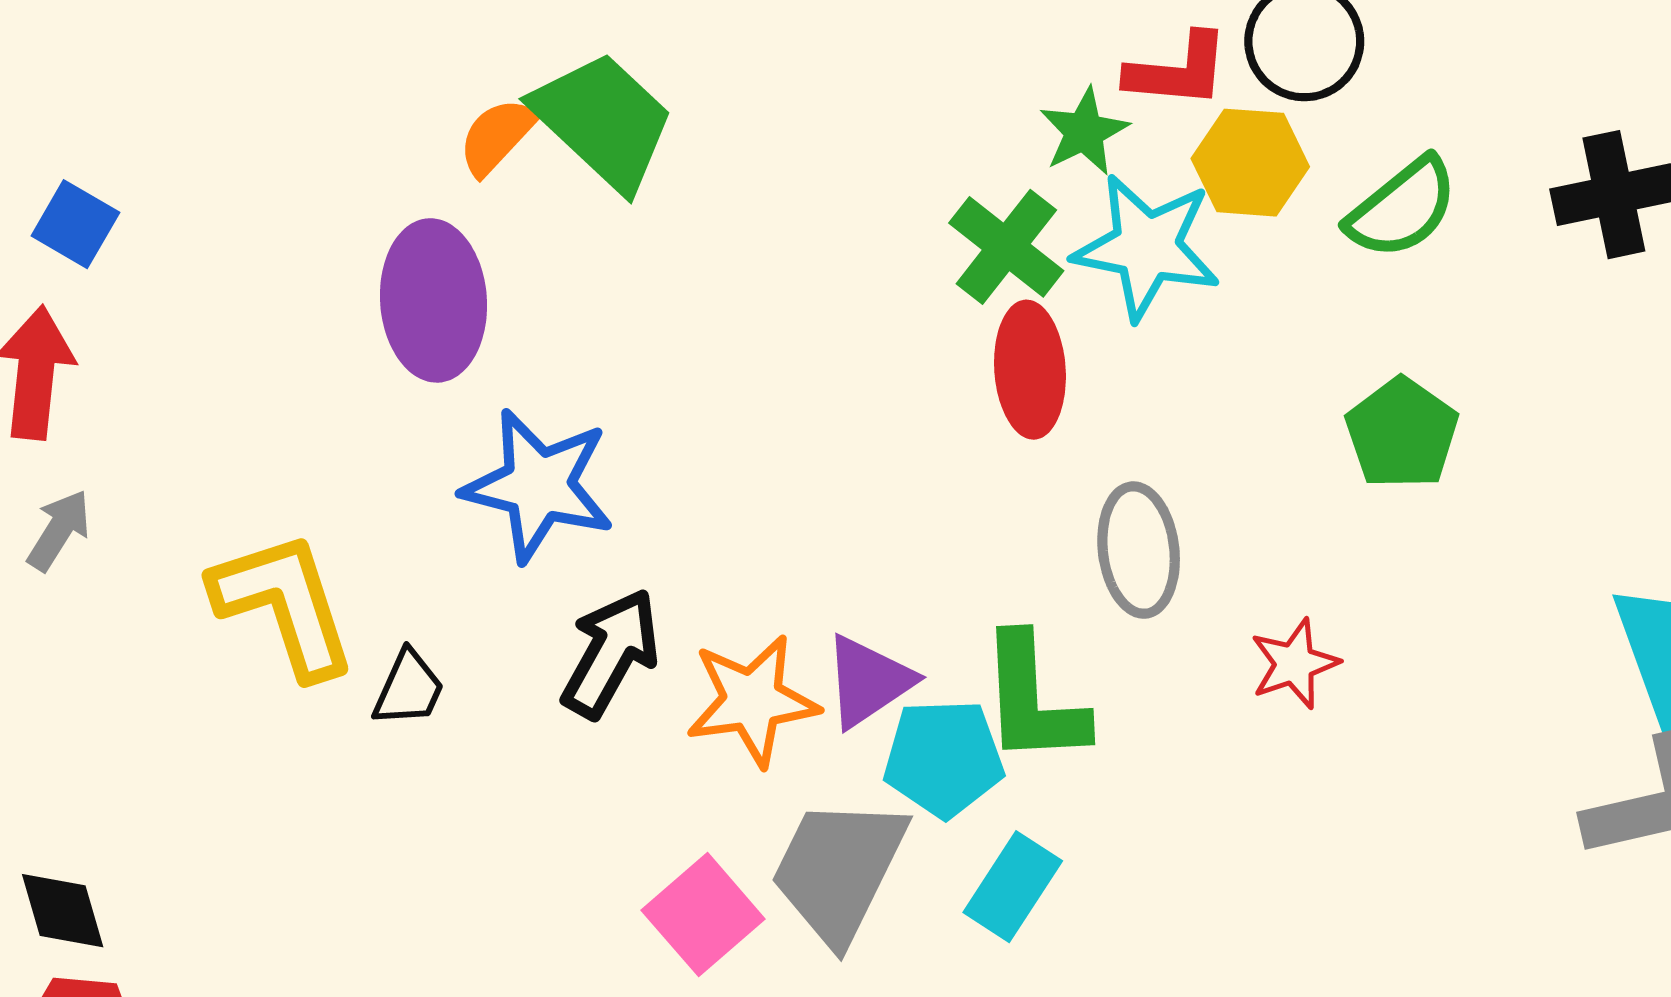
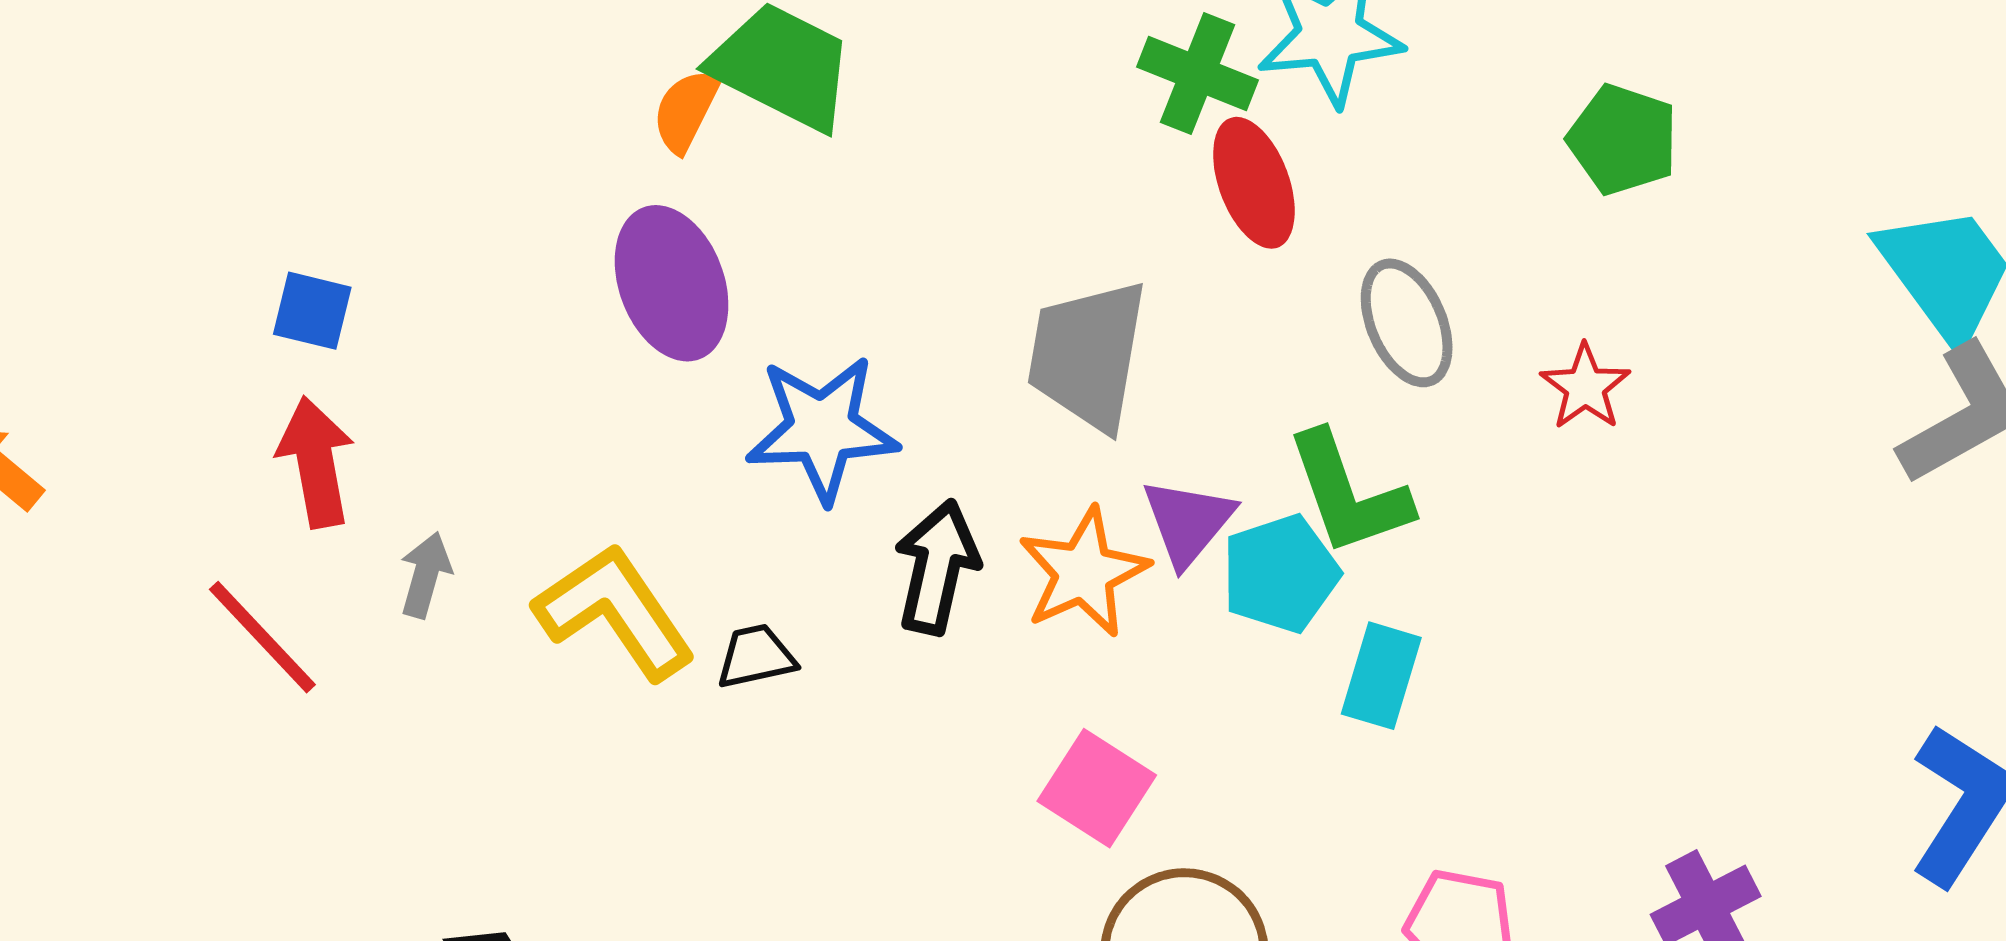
gray arrow: (59, 530) -> (425, 575), moved
black trapezoid: (409, 688) -> (756, 656), turned -110
gray trapezoid: (839, 870) -> (1088, 355), moved

